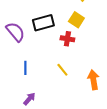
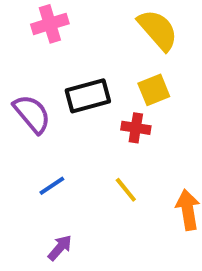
yellow square: (76, 20) -> (154, 90), turned 35
blue line: (25, 68) -> (52, 186), turned 56

